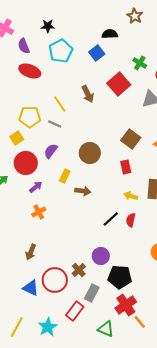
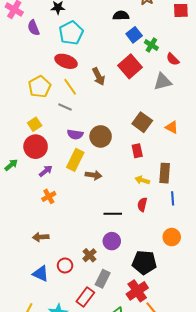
blue square: (97, 53) -> (134, 35), moved
red ellipse: (30, 71) -> (66, 61), moved
yellow pentagon: (30, 117) -> (40, 87), moved, turned -30
yellow square: (17, 138) -> (35, 124), moved
purple semicircle: (51, 151) -> (75, 134), moved, turned -119
yellow rectangle: (65, 176) -> (75, 160), size x1.5
black line: (111, 219) -> (113, 214), moved, turned 42
brown arrow: (31, 252) -> (41, 237), turned 63
black pentagon: (120, 277) -> (144, 262), moved
red circle: (55, 280) -> (65, 265), size x0.6

